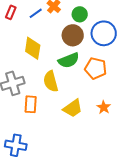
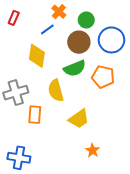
blue line: (36, 13) -> (47, 29), moved
orange star: (104, 107) -> (93, 150), moved

